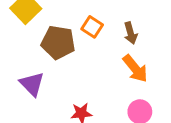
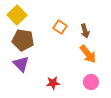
brown pentagon: (58, 42) -> (23, 40), moved

